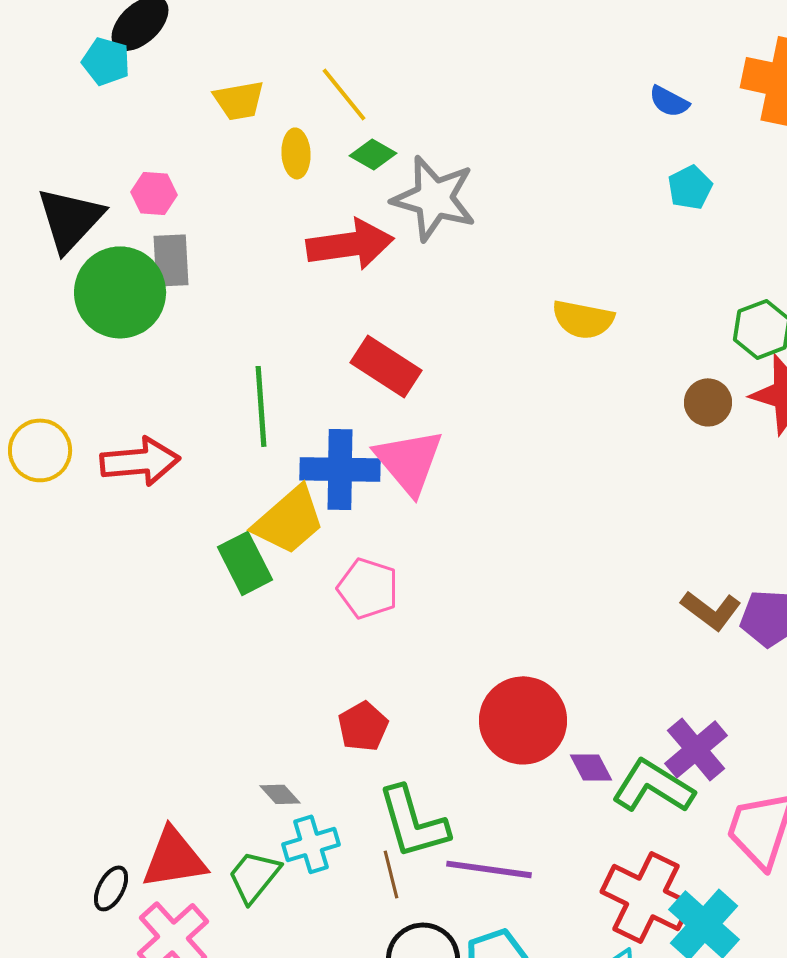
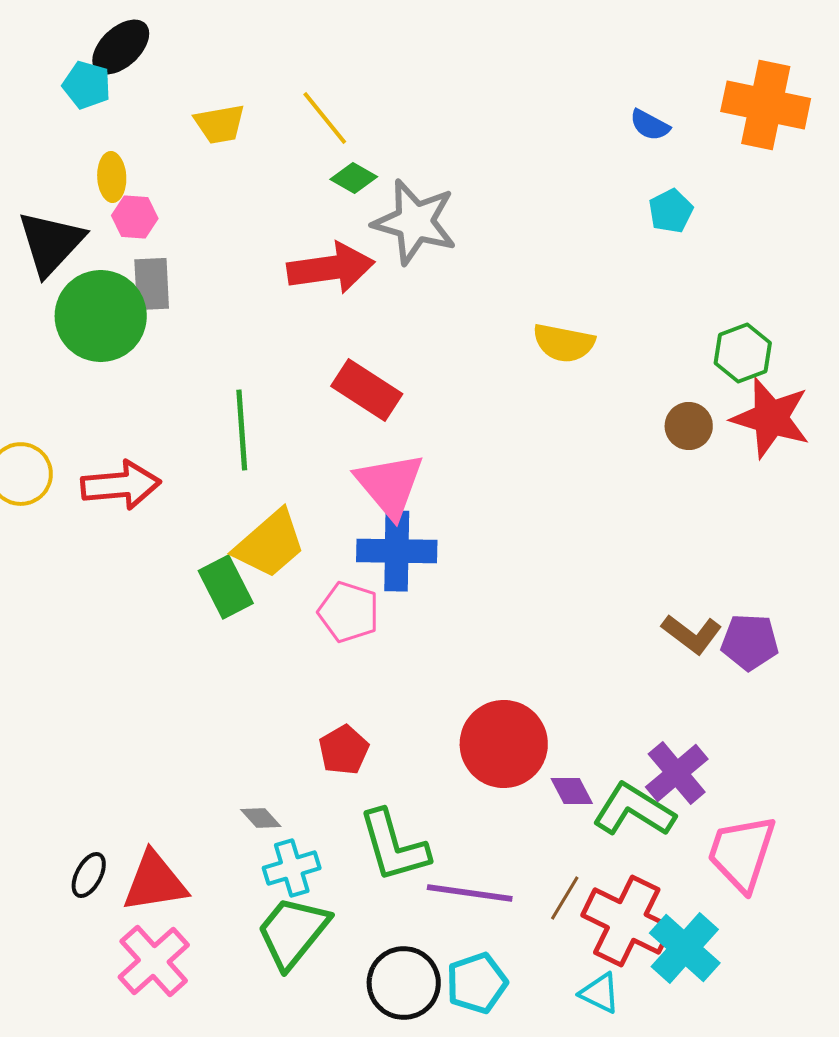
yellow ellipse: (296, 153) -> (112, 177), moved
blue cross: (340, 469) -> (397, 551), moved
brown line: (391, 874) -> (565, 898), moved, turned 45
green trapezoid: (254, 876) -> (293, 932), moved, size x1.4
black ellipse: (111, 888) -> (89, 875), moved

